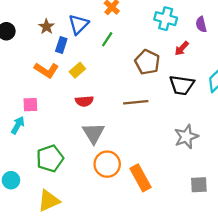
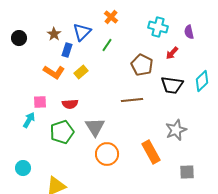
red semicircle: (84, 101) -> (70, 104), moved
green pentagon: (50, 158) -> (62, 132), moved
orange rectangle: (140, 178) -> (151, 152), moved

